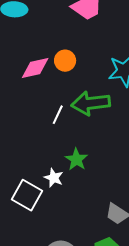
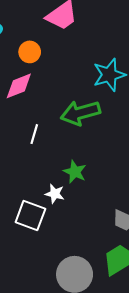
orange circle: (65, 61) -> (30, 52), moved
white line: (58, 115) -> (34, 134), moved

